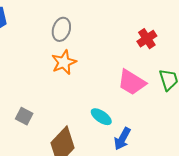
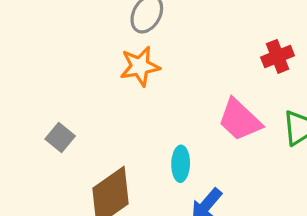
cyan ellipse: (101, 117) -> (181, 164), turned 45

